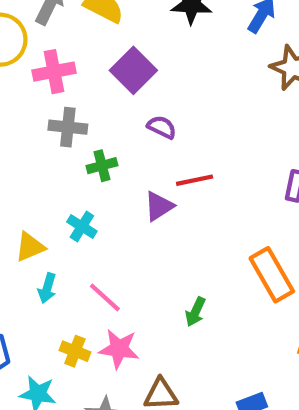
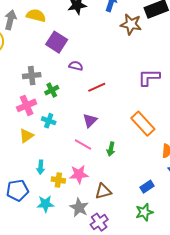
pink cross: (54, 72) -> (27, 105), moved
purple triangle: (159, 206) -> (90, 120), moved
cyan arrow: (47, 288) -> (41, 167), moved
pink line: (105, 297) -> (83, 145), moved

